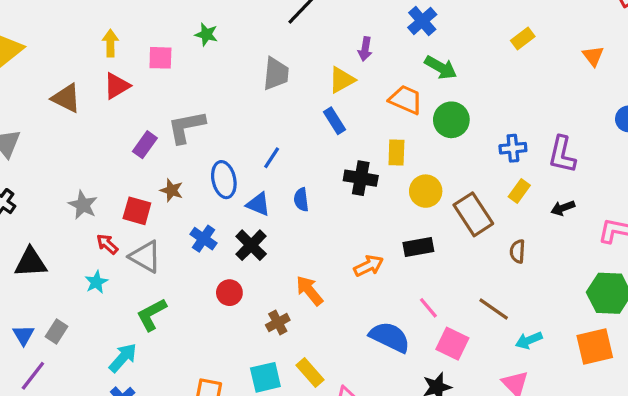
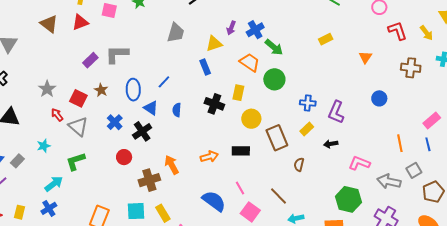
blue cross: (422, 21) -> (255, 30), moved
cyan star: (96, 282) -> (44, 146), moved
brown cross: (278, 322) -> (149, 180), size x1.5

